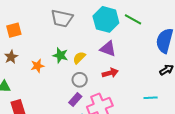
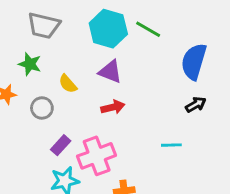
green star: (60, 55) -> (30, 64), moved
yellow semicircle: (79, 58) -> (68, 84), turned -88
gray circle: (80, 80) -> (42, 108), moved

